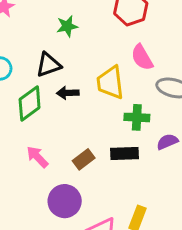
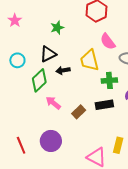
pink arrow: (37, 157) -> (53, 103), moved
purple circle: (65, 201) -> (51, 141), moved

